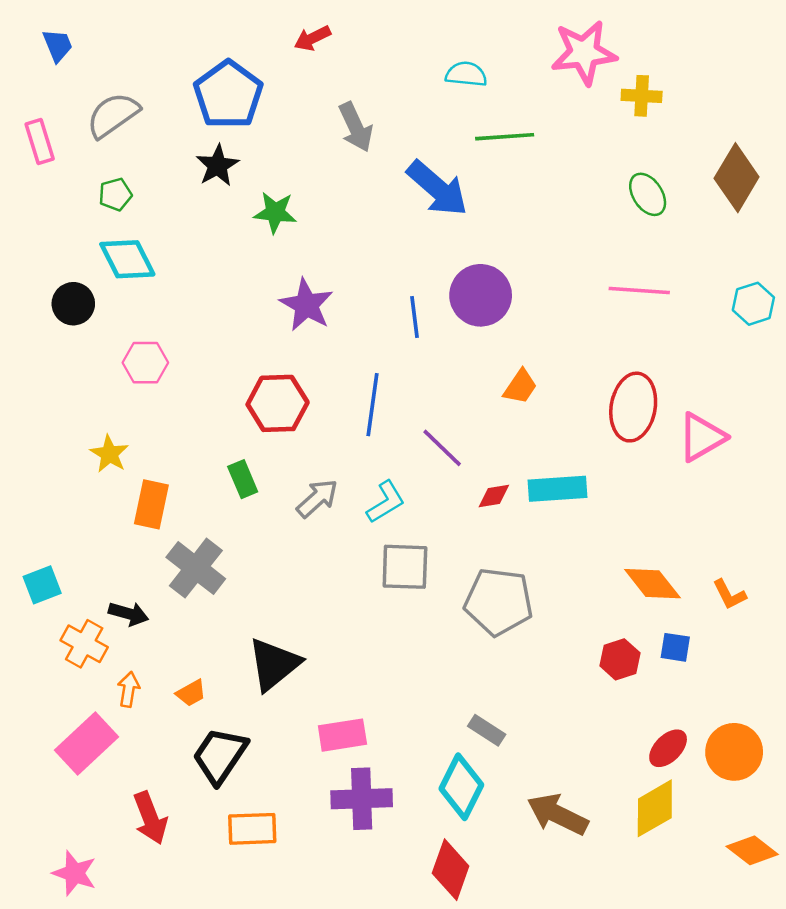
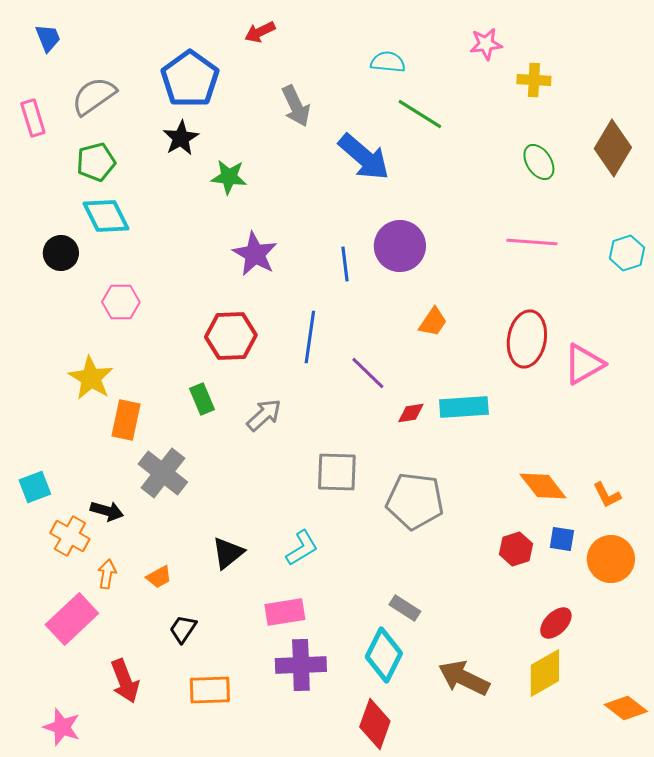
pink star: (584, 53) -> (486, 44), size x0.6
green line: (505, 137) -> (420, 114), turned 36
green pentagon: (115, 194) -> (96, 162), size x1.4
yellow star: (109, 454) -> (91, 378), size x1.4
cyan L-shape: (386, 502) -> (302, 548), moved
black triangle: (274, 664) -> (228, 553), size x0.7
orange circle: (734, 752) -> (611, 559), moved
black trapezoid: (220, 755) -> (183, 629), size x0.6

